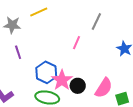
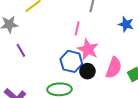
blue hexagon: (46, 72) -> (71, 61), moved
pink star: (62, 80) -> (88, 49), moved

